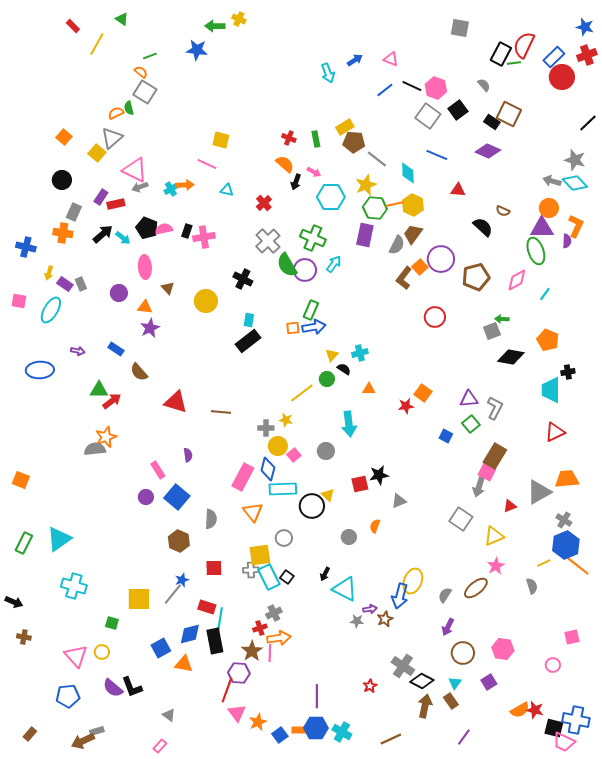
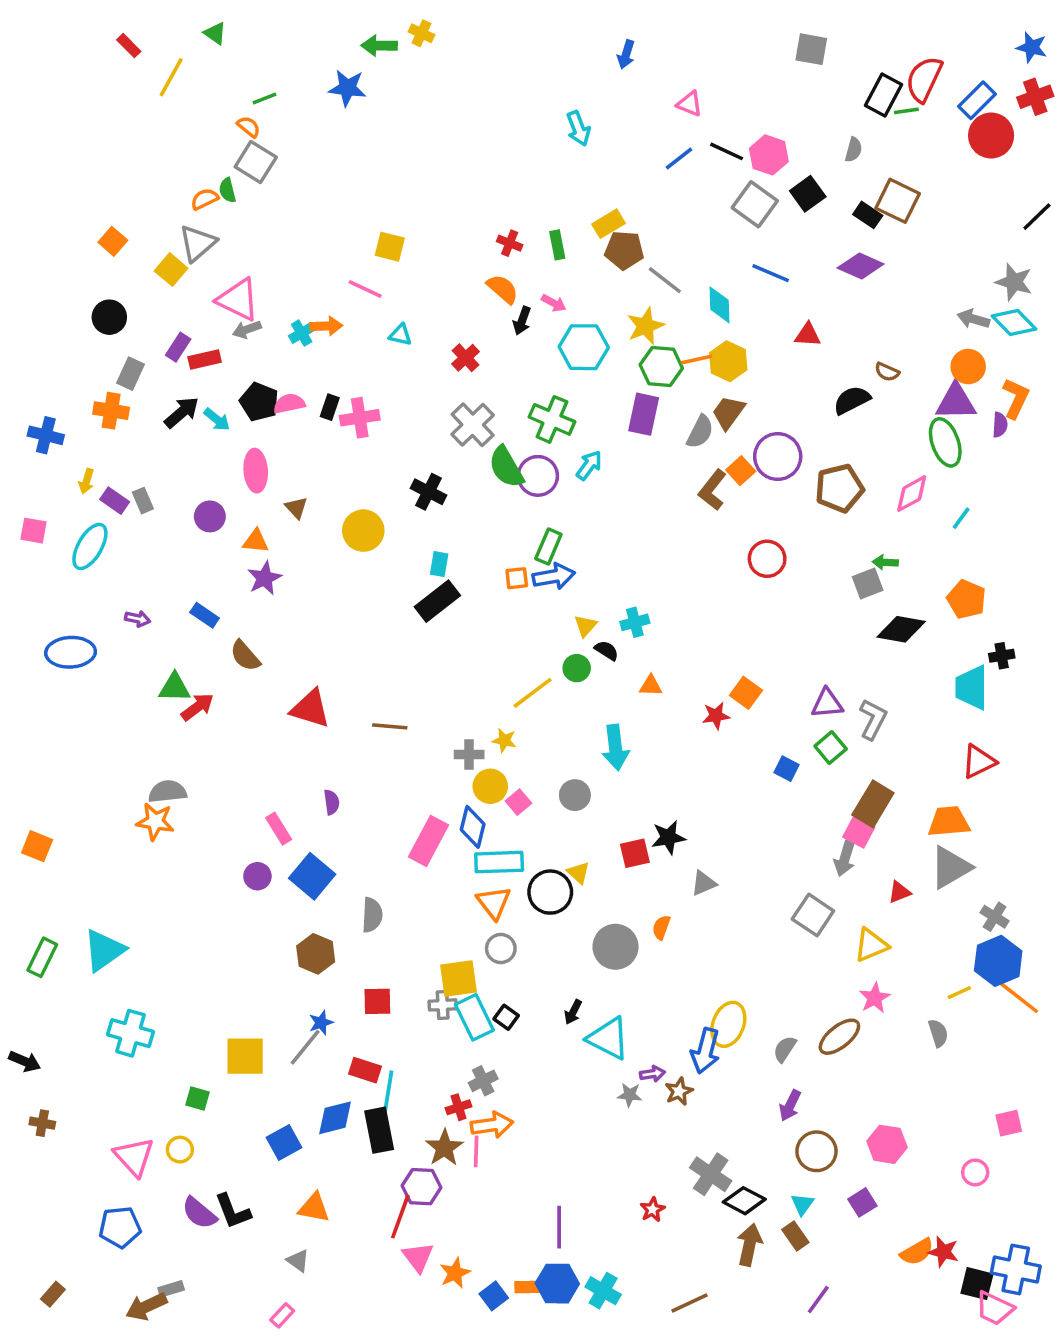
blue arrow: (355, 60) -> (626, 54), moved, turned 140
gray semicircle: (484, 85) -> (854, 150), turned 56
black semicircle: (483, 227) -> (852, 400), turned -70
orange star: (106, 437) -> (155, 822), moved, turned 30
orange trapezoid: (567, 479) -> (949, 822), moved
orange triangle: (253, 512) -> (494, 903), moved
gray circle: (349, 537) -> (615, 947), size x1.6
orange triangle: (184, 664) -> (314, 1208), moved

